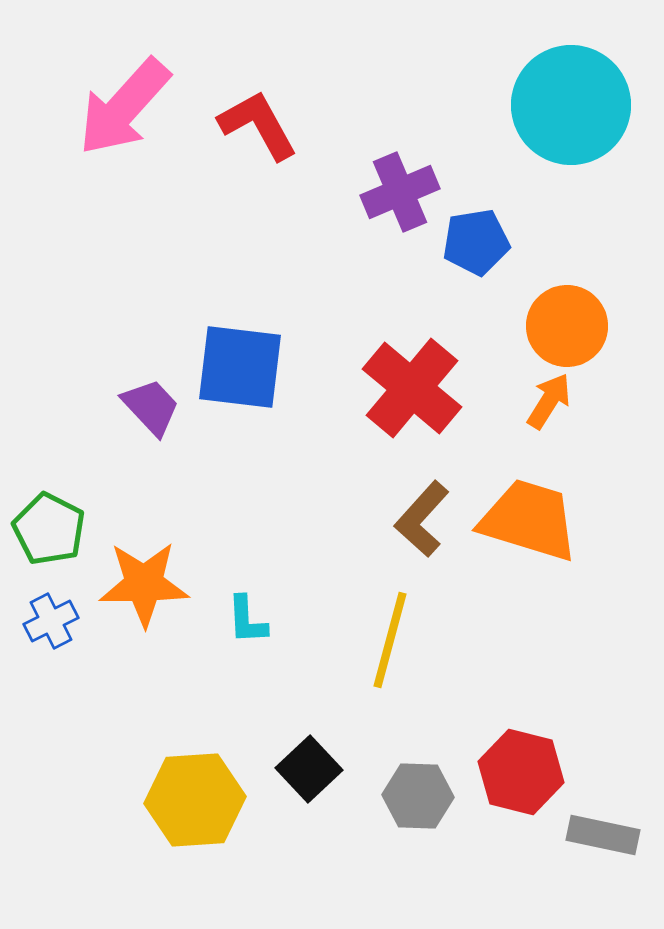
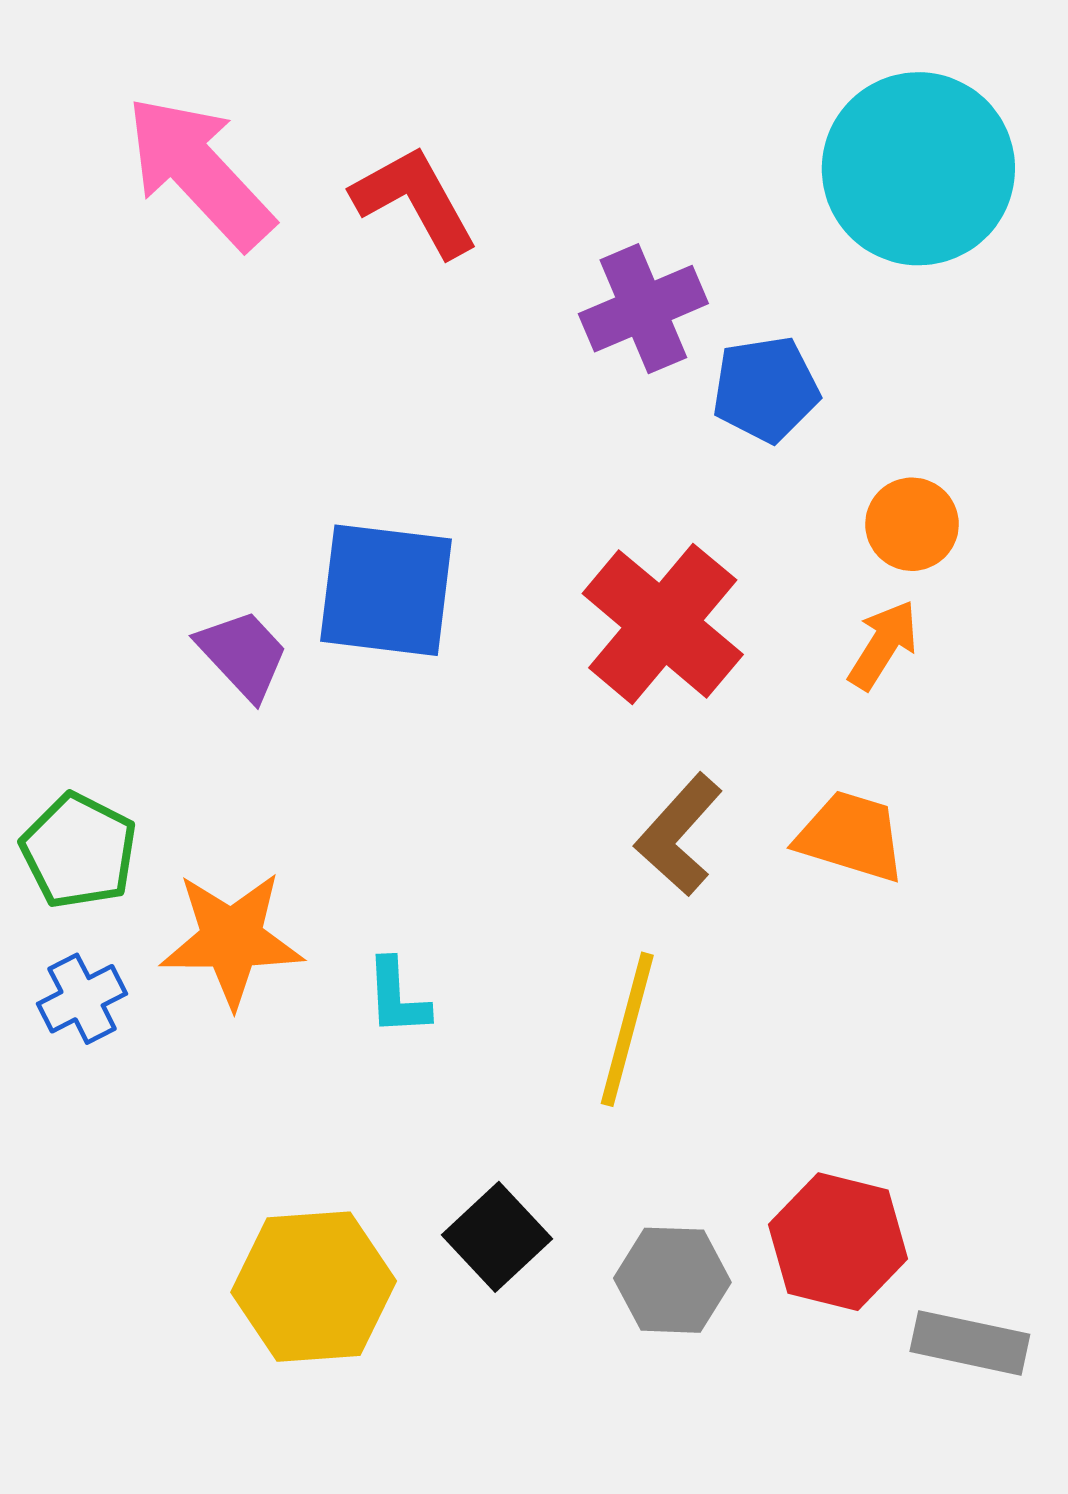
pink arrow: (124, 107) -> (199, 172), turned 95
orange circle: (567, 326) -> (912, 524), size x0.7
orange trapezoid: (529, 520) -> (851, 836), size x0.7

